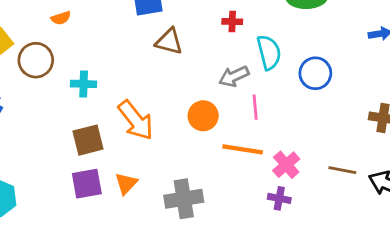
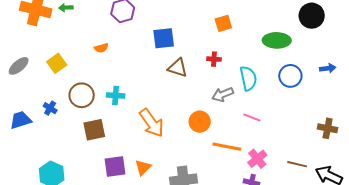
red cross: (232, 22) -> (214, 59), moved
brown circle: (36, 60) -> (82, 95), moved
blue circle: (315, 73) -> (290, 76), moved
pink line: (255, 107) -> (252, 118), moved, turned -66
brown square: (88, 140) -> (94, 130), moved

